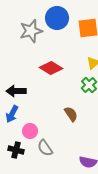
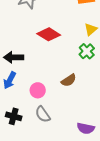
brown semicircle: (71, 114) -> (69, 80), turned 91
pink circle: (30, 131) -> (38, 90), moved

